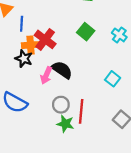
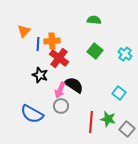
orange cross: (31, 45) -> (52, 41), moved
gray circle: (61, 105) -> (61, 106), moved
green star: (65, 124) -> (108, 119), moved

